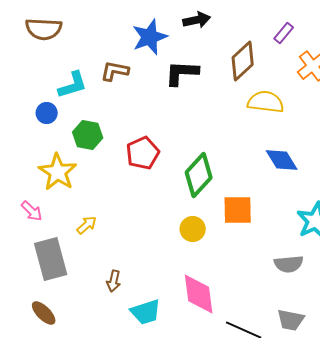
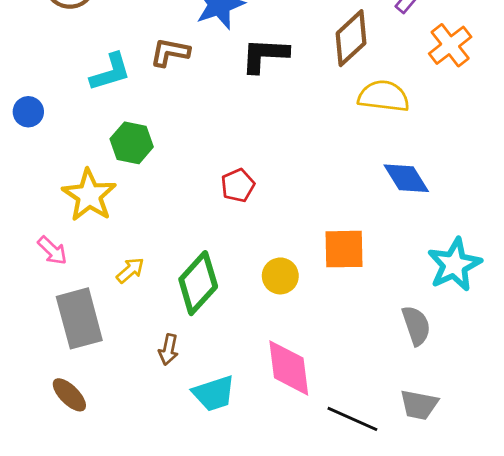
blue circle: (47, 113) -> (28, 112), moved
red pentagon: (143, 153) -> (238, 185), moved, size x0.7
green diamond: (199, 175) -> (198, 283), moved
gray semicircle: (289, 264) -> (416, 325), turned -104

